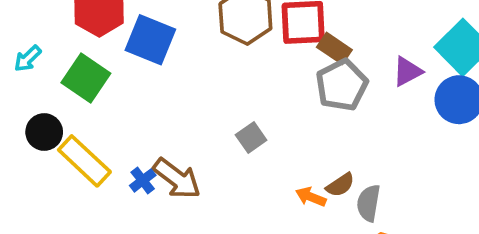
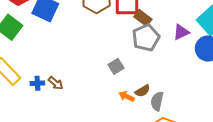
gray square: (251, 138) -> (116, 66), moved
brown arrow: (177, 178) -> (56, 83), size x0.6
blue cross: (143, 180) -> (37, 83), turned 32

